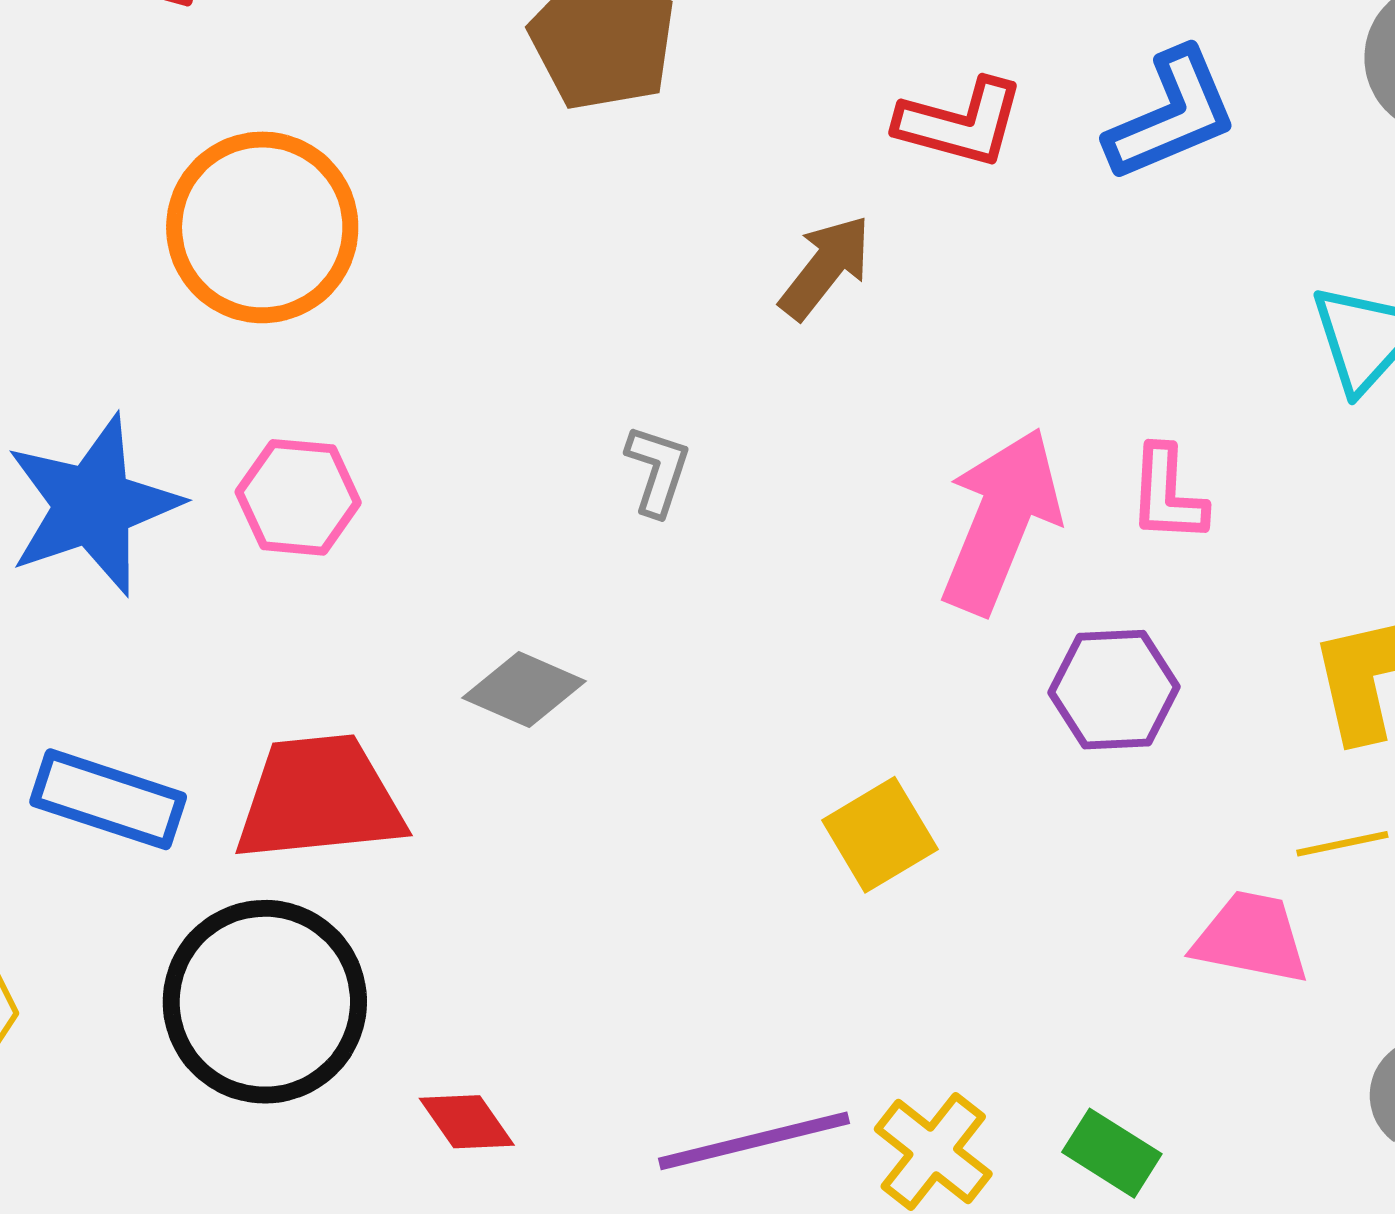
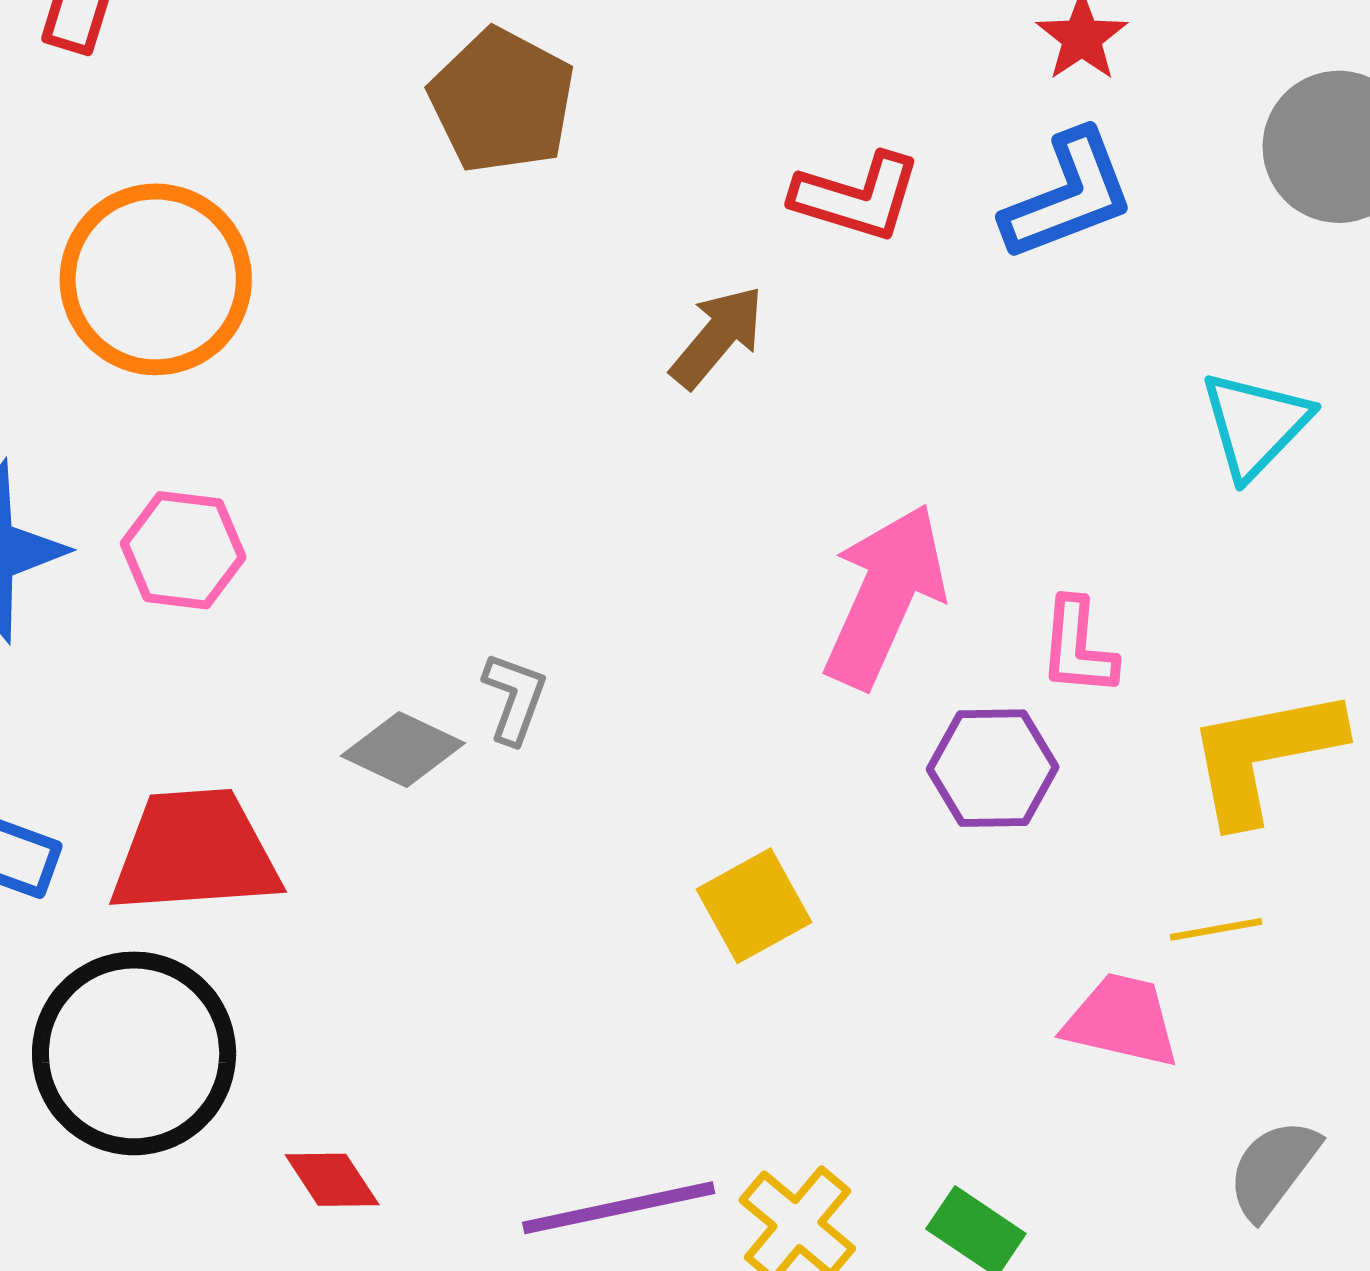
gray L-shape: (658, 470) -> (514, 698), moved
pink L-shape: (1167, 494) -> (1078, 647), moved

